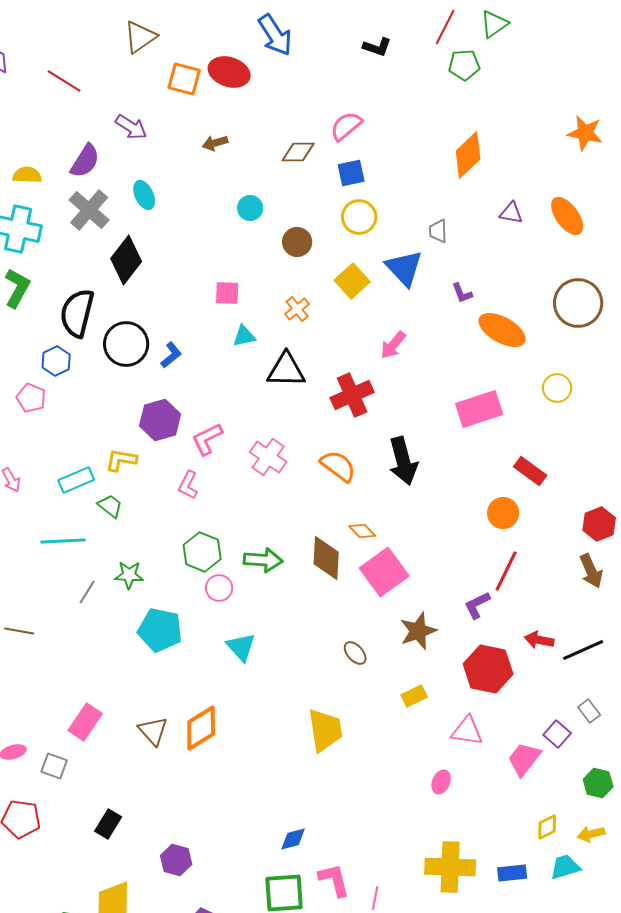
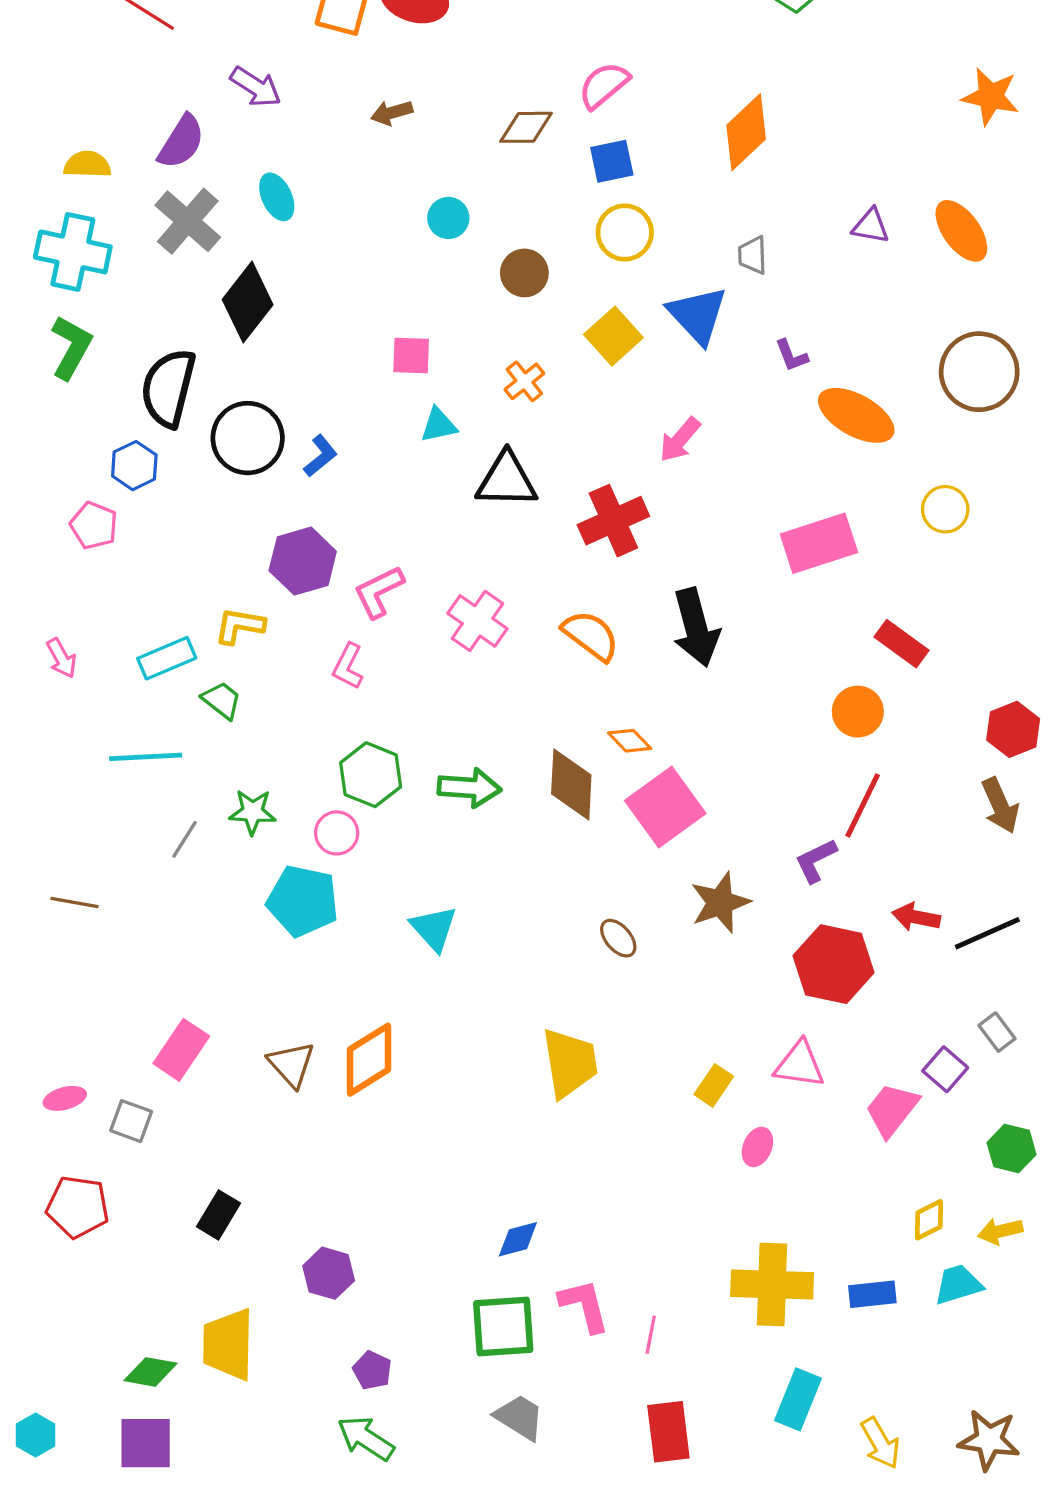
orange diamond: (468, 155) -> (746, 132), moved
pink circle: (219, 588) -> (337, 833), moved
yellow rectangle: (414, 696) -> (714, 1085), moved, turned -30

